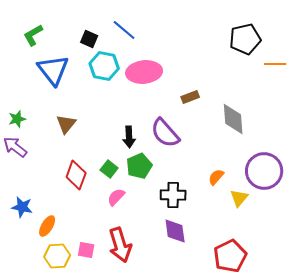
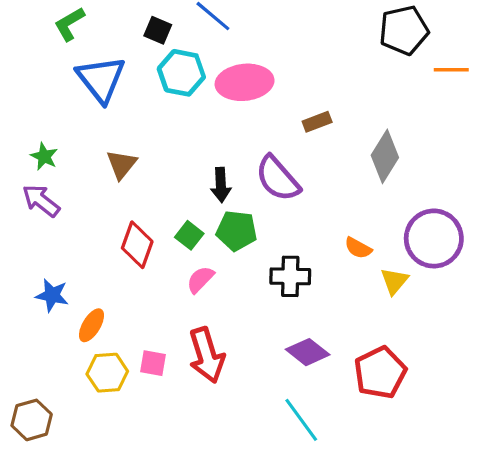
green star: (17, 119) -> (44, 156), turned -30
gray diamond: (233, 119) -> (385, 156), turned 36
green pentagon: (139, 166) -> (237, 231), turned 30
orange semicircle: (216, 177) -> (358, 248), turned -102
purple diamond: (175, 231) -> (308, 352), moved, turned -44

